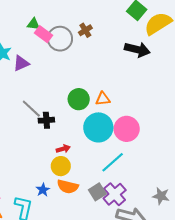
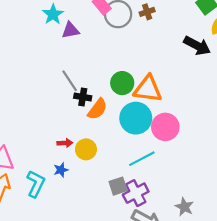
orange triangle: (103, 99) -> (148, 89), size x1.8
red arrow: (63, 149) -> (65, 143), moved
orange semicircle: (68, 187) -> (97, 109), moved, turned -80

